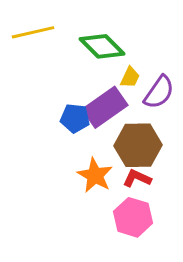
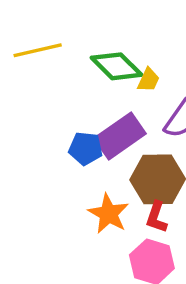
yellow trapezoid: (130, 77) -> (148, 80), moved
red L-shape: (137, 178) -> (156, 217), turned -96

